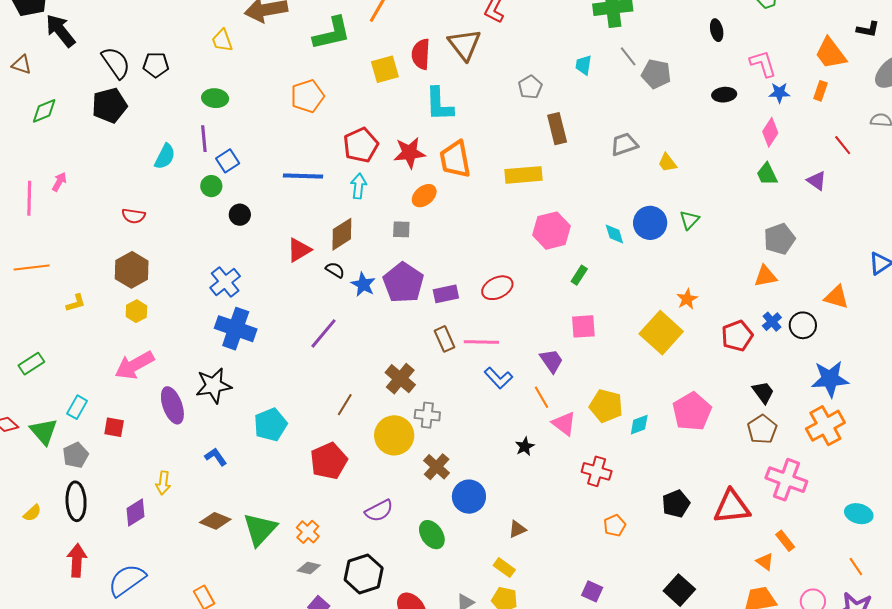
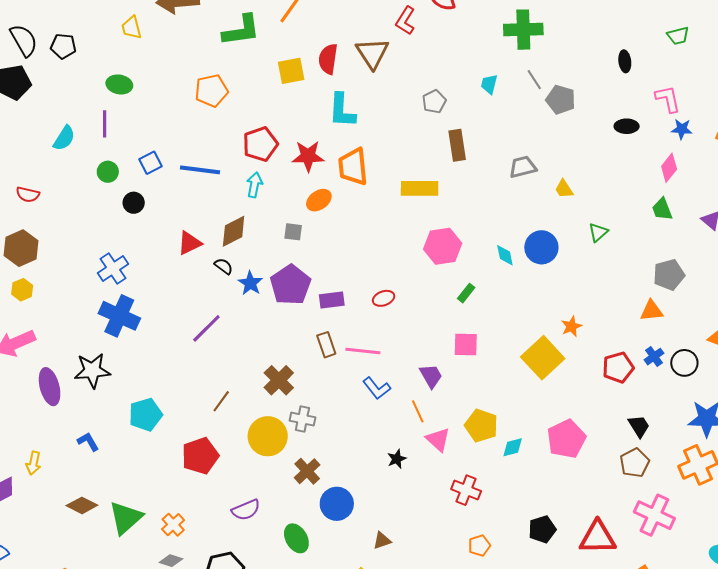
blue square: (228, 161) -> (150, 163), moved
green triangle: (689, 220) -> (598, 232), moved
red ellipse: (497, 288) -> (384, 298), size x0.7

